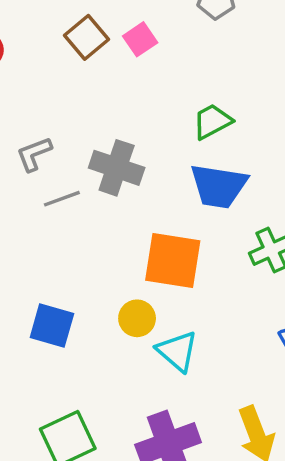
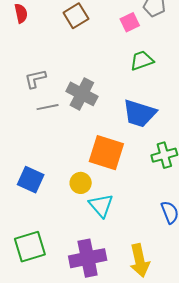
pink square: (140, 39) -> (130, 22), moved
green trapezoid: (212, 121) -> (142, 61), moved

